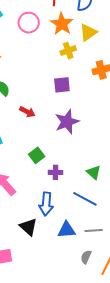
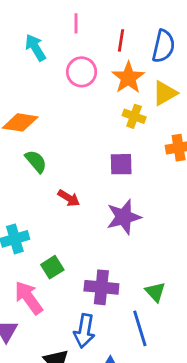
yellow cross: (68, 51) -> (134, 116), turned 35
green square: (37, 155) -> (52, 267), moved
purple cross: (56, 172) -> (101, 287), size x1.6
blue line: (85, 199) -> (140, 328), turned 40

